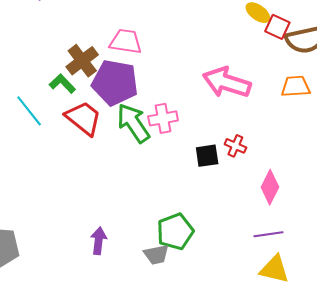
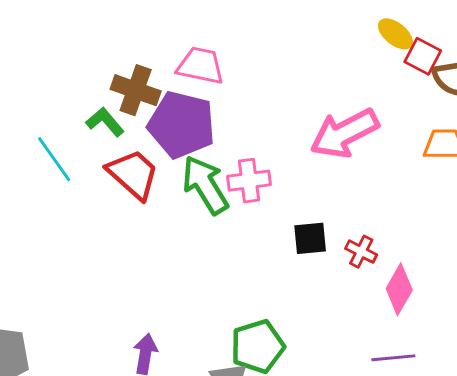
brown cross: (82, 61) -> (136, 90), turned -36
pink arrow: (227, 82) -> (344, 133), turned -48
red cross: (235, 146) -> (361, 252), moved

